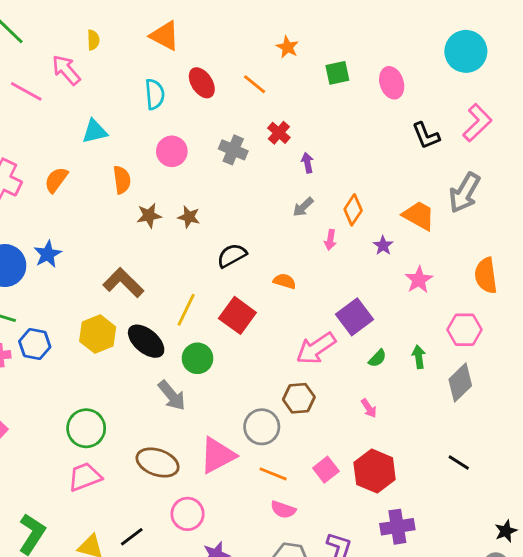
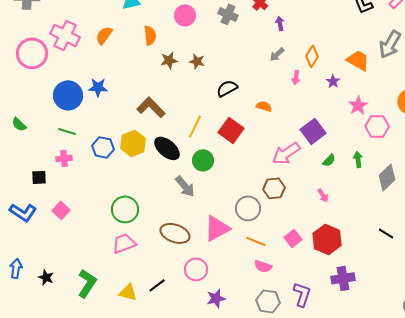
blue star: (48, 254) -> (98, 87), turned 30
pink hexagon: (464, 330) -> (377, 126), moved
blue hexagon: (35, 344) -> (103, 147), moved

